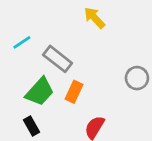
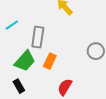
gray rectangle: (58, 59) -> (38, 37), turned 60

